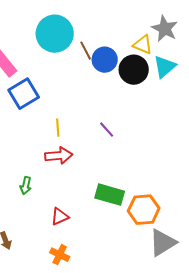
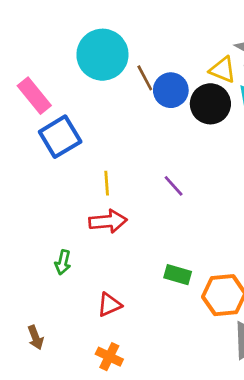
green rectangle: (110, 195) -> (178, 275), size x0.7

